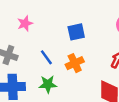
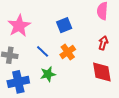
pink star: (25, 23) -> (19, 26), size x1.6

